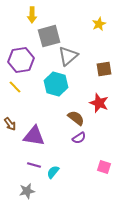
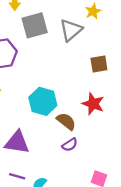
gray triangle: (68, 56) -> (71, 30), moved
cyan hexagon: (56, 84) -> (43, 101), moved

